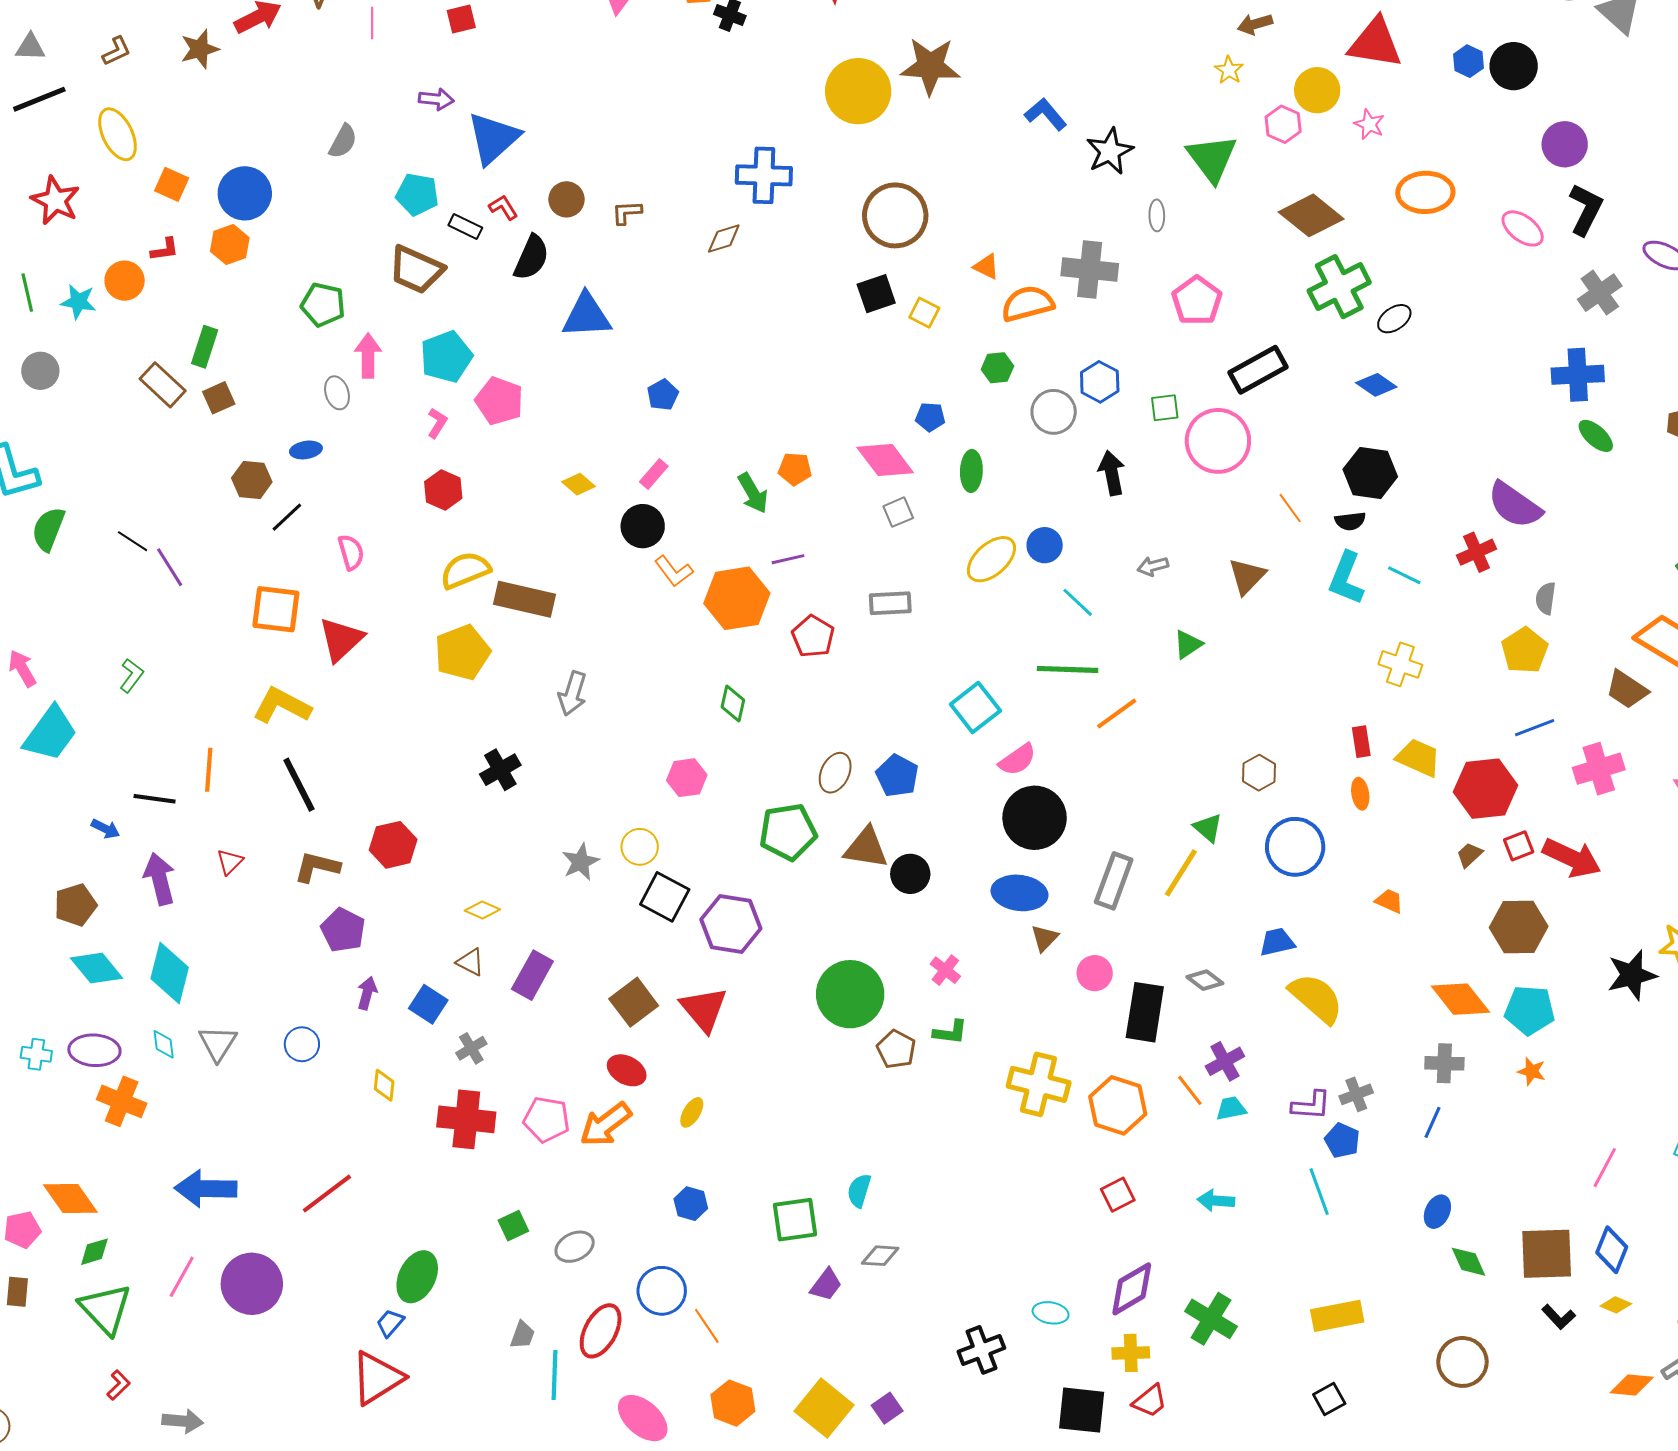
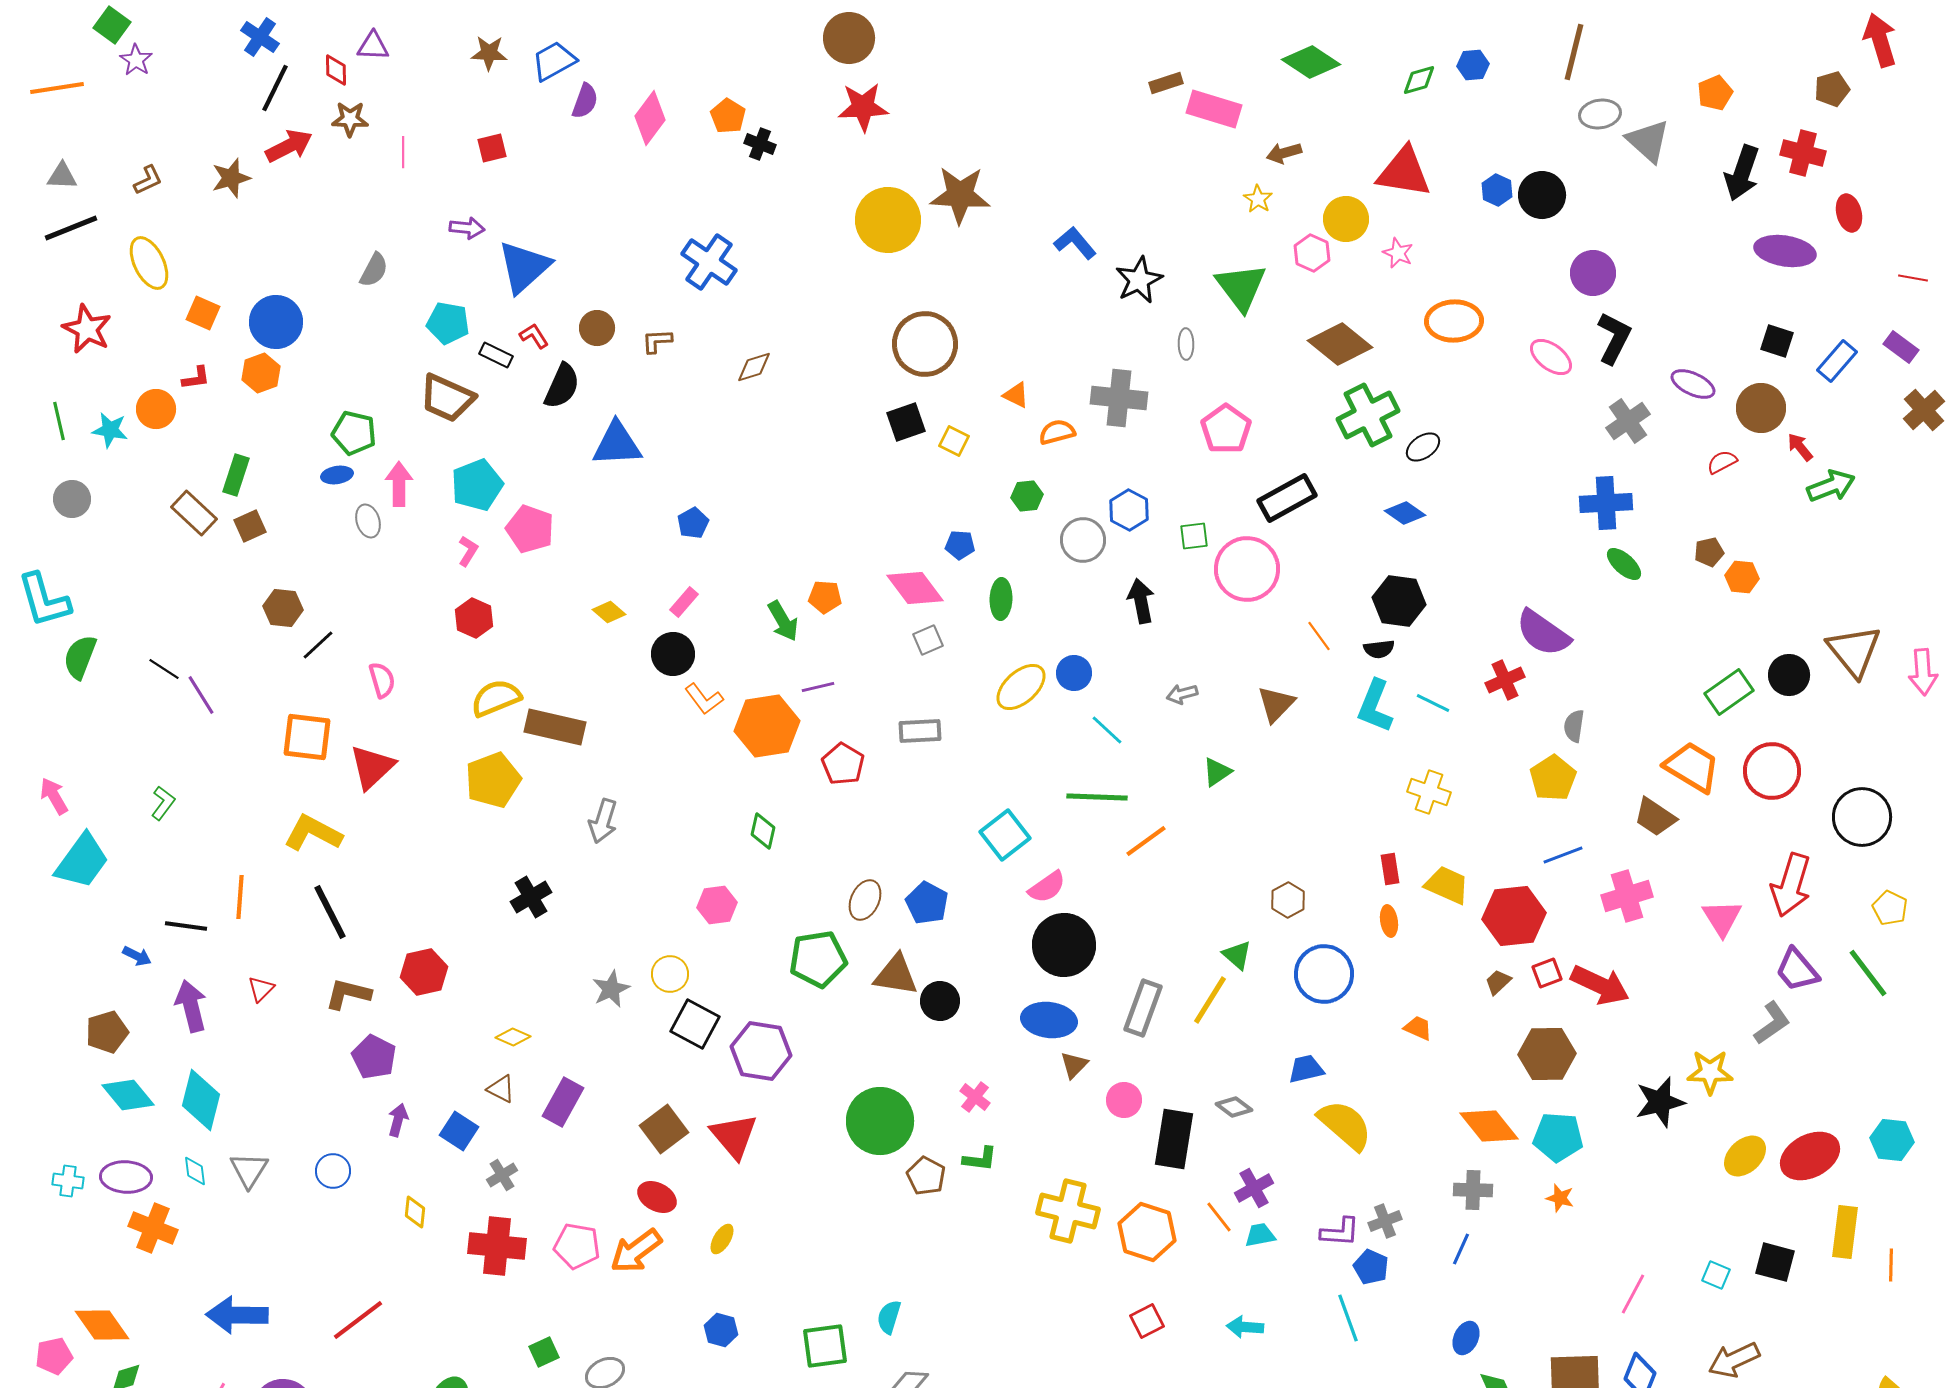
blue cross: (764, 175) -> (709, 262), moved, turned 32
orange semicircle: (1028, 304) -> (1057, 432), size x0.7
blue ellipse: (306, 450) -> (337, 475), moved

